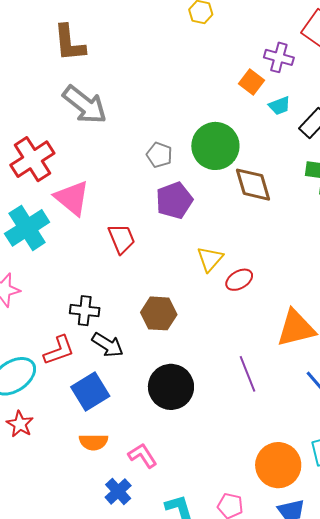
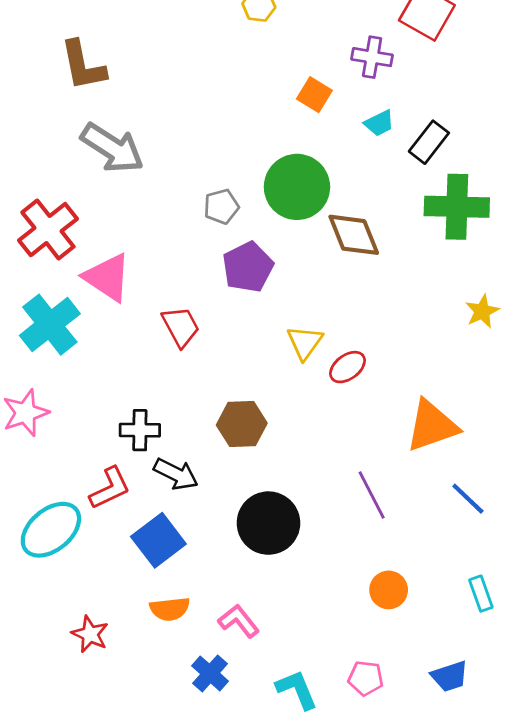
orange square: (251, 82) -> (314, 95), moved
gray pentagon: (159, 155) -> (221, 207), turned -30
red star: (20, 424) -> (90, 634), moved
orange circle: (278, 465) -> (389, 590), moved, size x0.6

